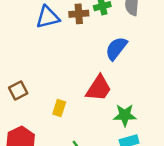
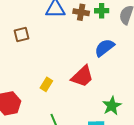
brown square: (18, 91) -> (21, 35), moved
green star: (125, 115) -> (112, 106), moved, turned 30

